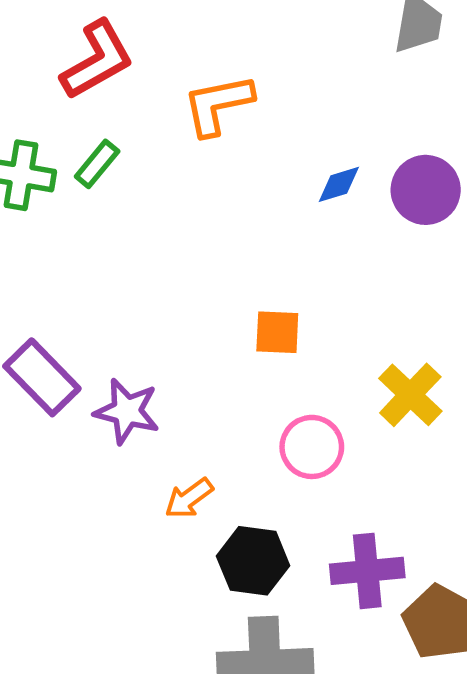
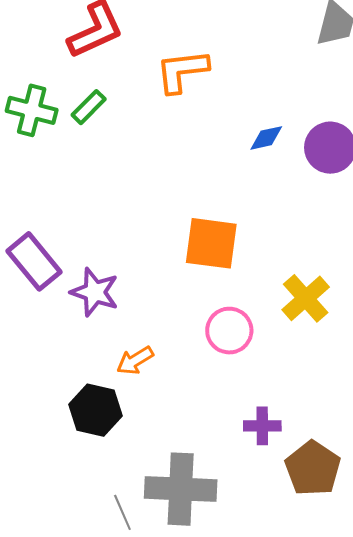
orange square: (277, 332) -> (211, 243), size x1.5
black hexagon: (253, 561) -> (95, 410), moved
purple cross: (367, 571) -> (262, 426), size x0.7

